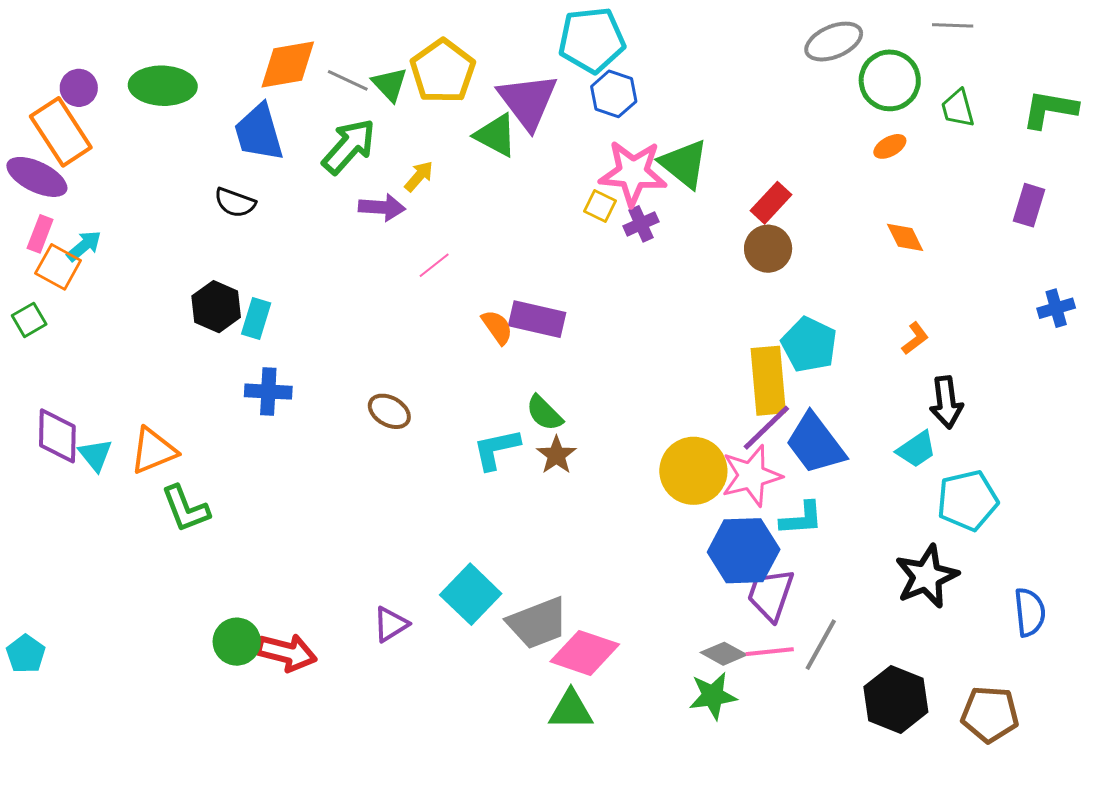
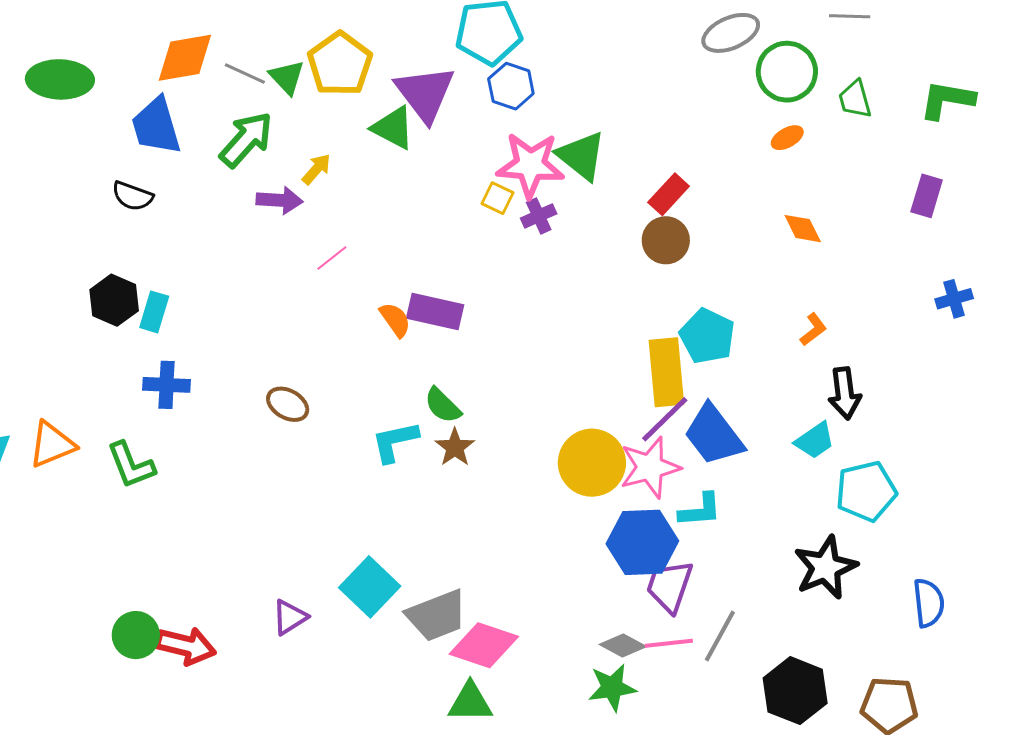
green L-shape: (185, 509) -> (131, 465), moved

